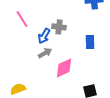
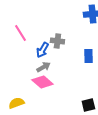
pink diamond: (64, 68) -> (42, 82), moved, turned 65

